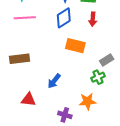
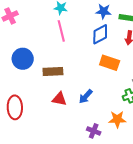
pink line: (25, 18) -> (61, 31), turned 75
red triangle: (28, 100) -> (59, 99), moved

